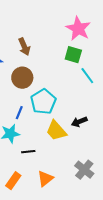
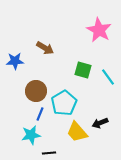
brown arrow: (24, 47) -> (45, 48), turned -36
green square: (73, 55) -> (83, 70), moved
brown circle: (22, 78) -> (36, 91), moved

